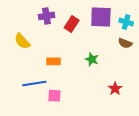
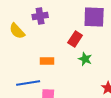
red rectangle: (72, 24) -> (75, 39), moved
yellow semicircle: (22, 41) -> (17, 31), moved

